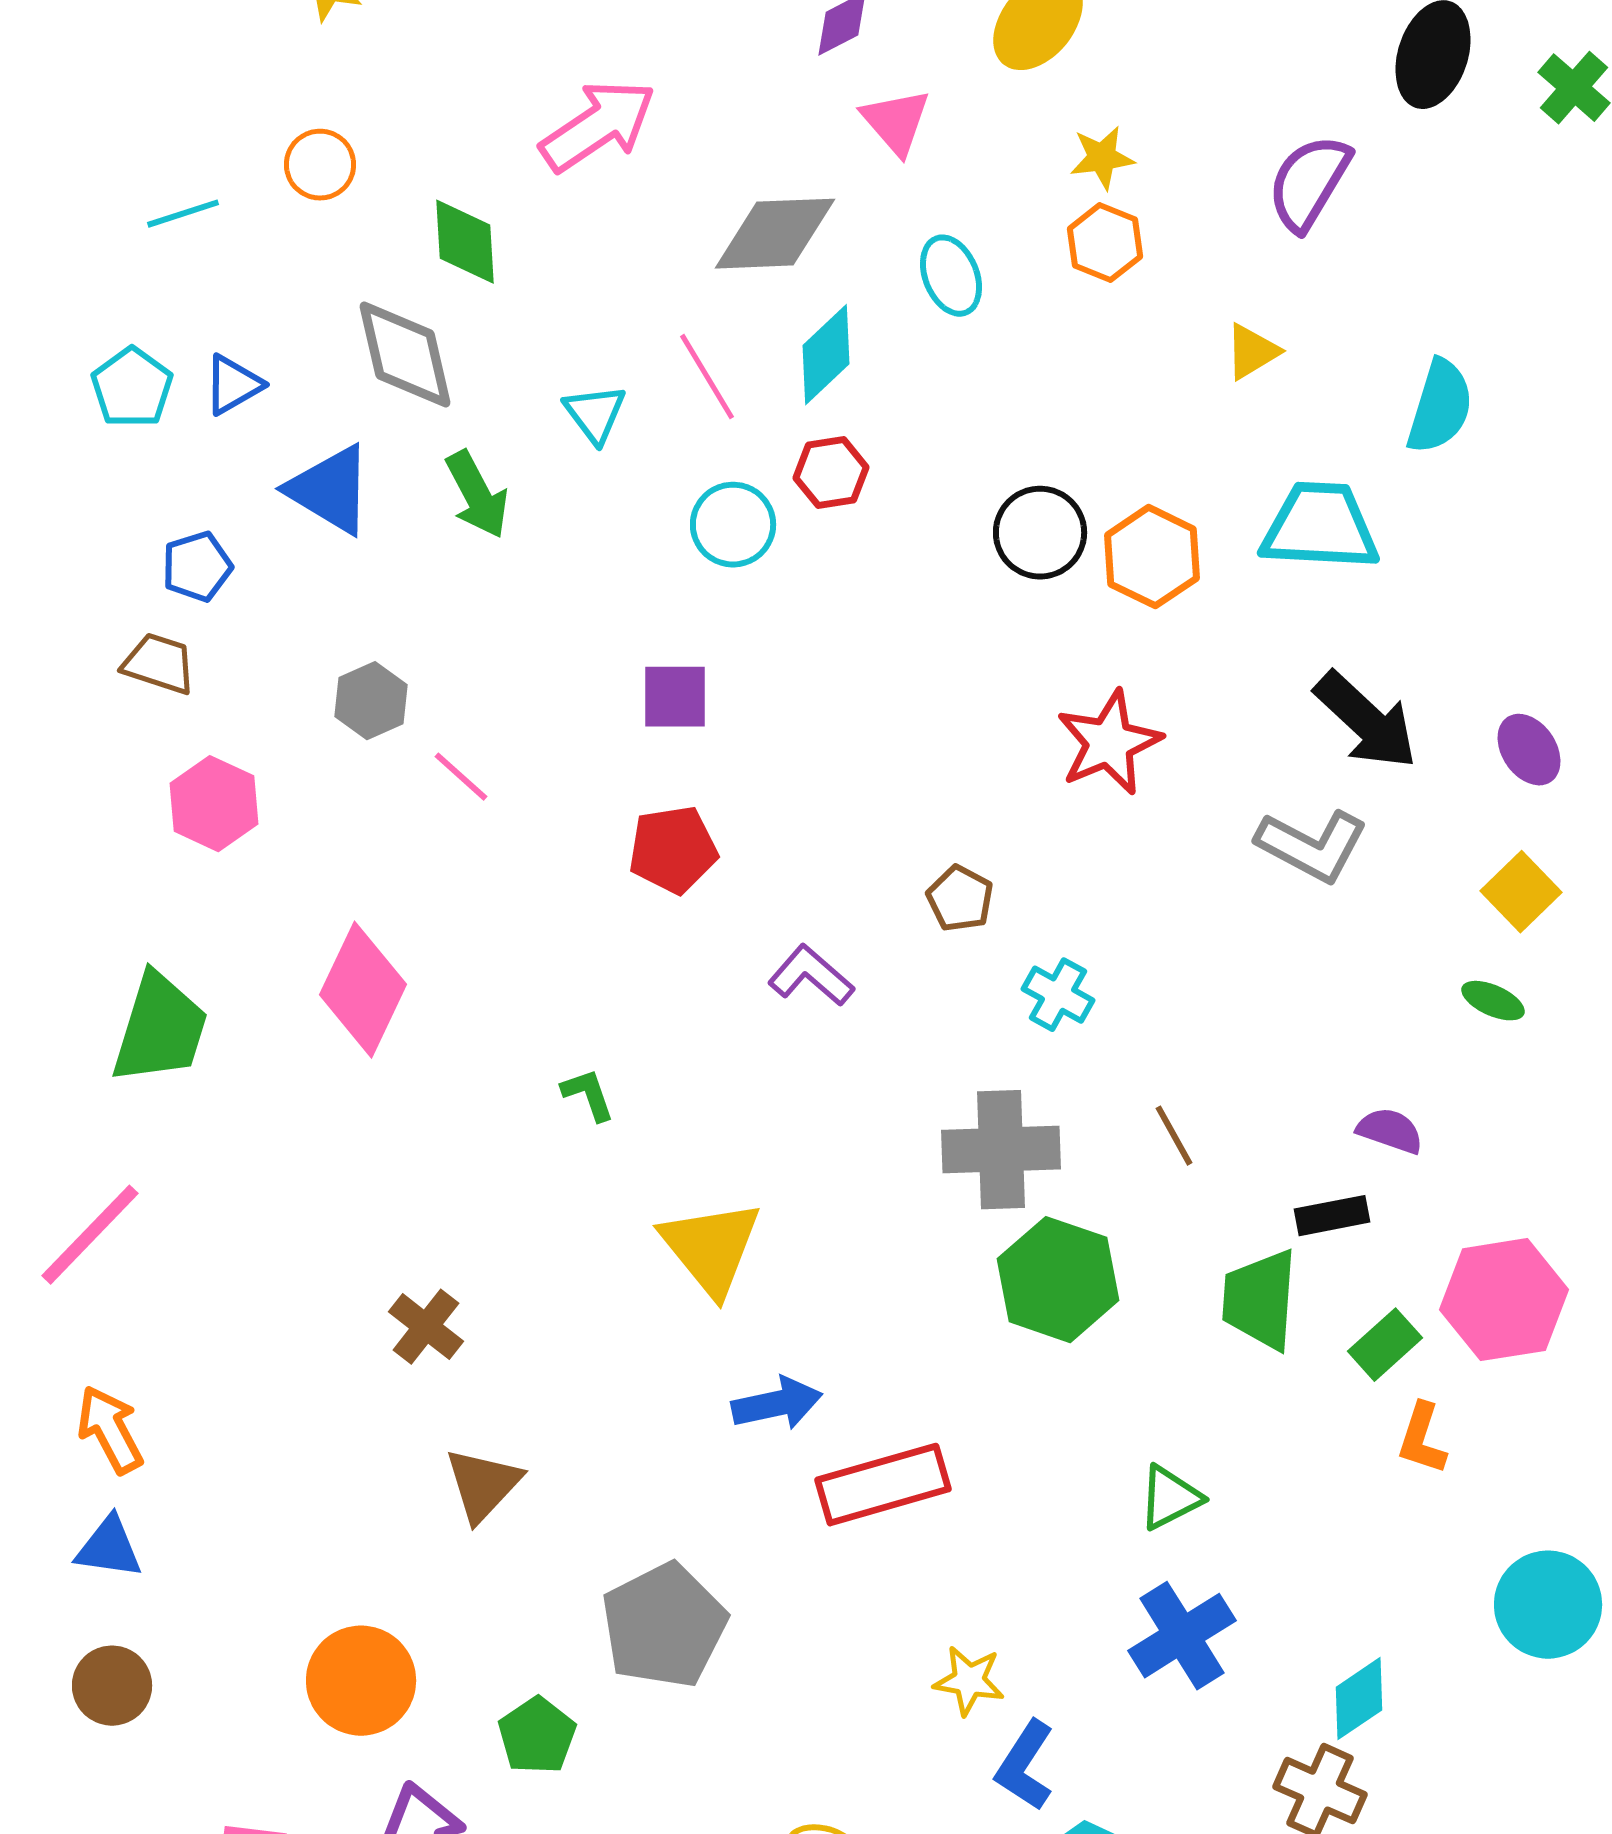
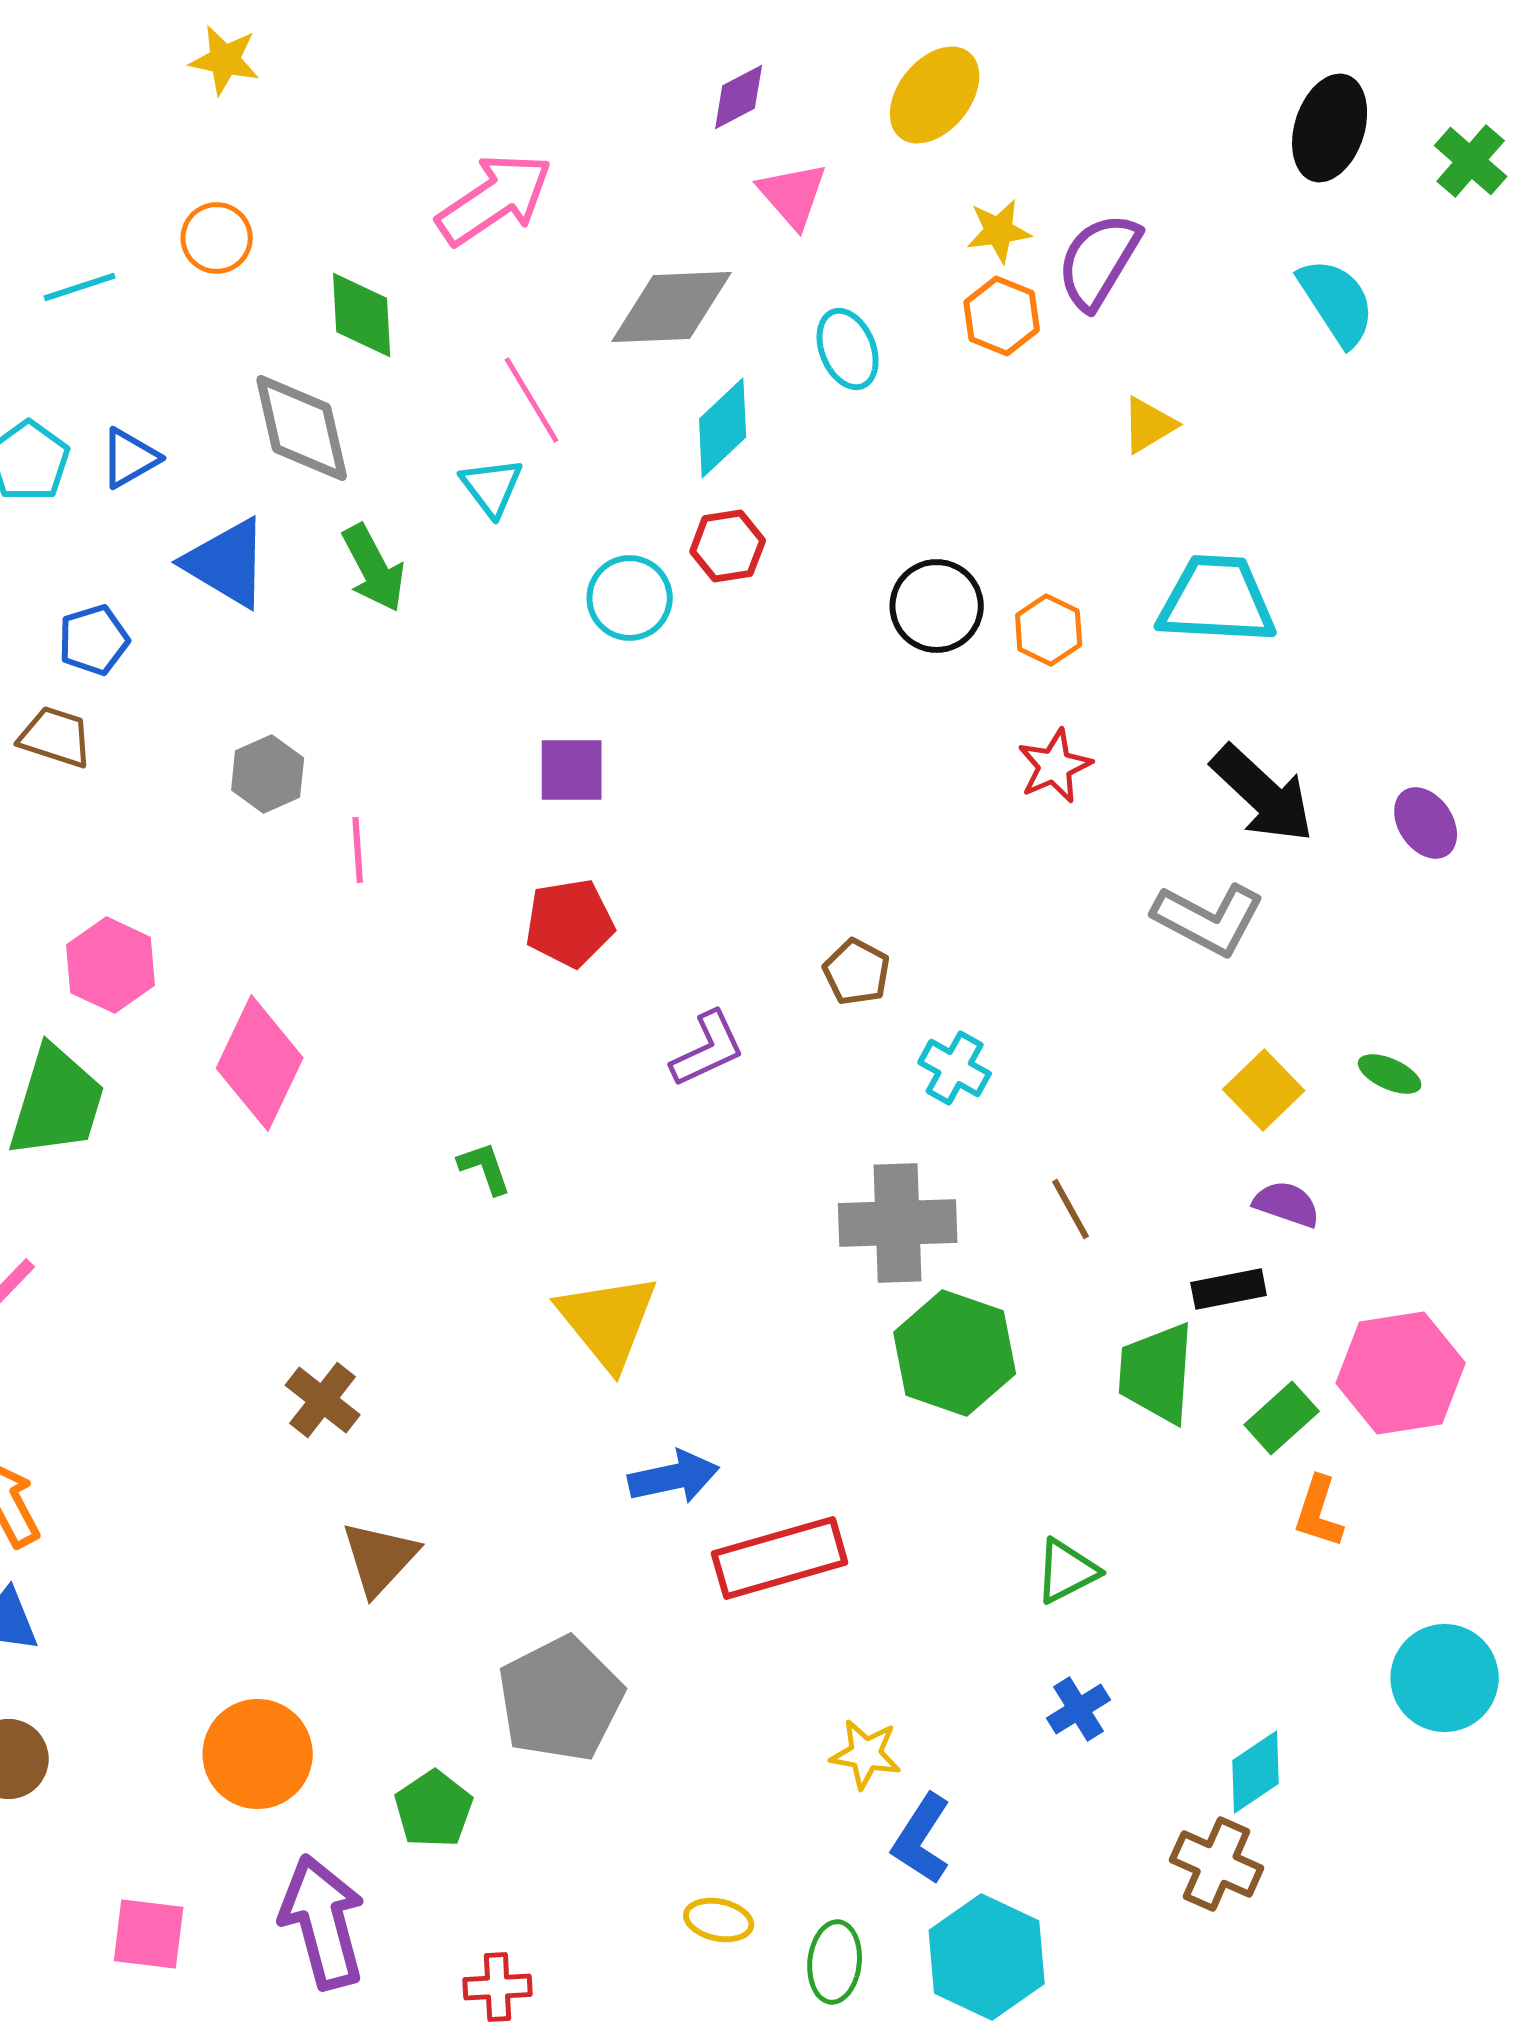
purple semicircle: (1309, 183) -> (1099, 261), moved
pink line: (707, 377) -> (532, 400), moved
cyan semicircle: (1440, 407) -> (1337, 302), moved, turned -50
orange hexagon: (1152, 557) -> (1049, 630), size x0.7
red star: (1109, 743) -> (1055, 766), moved, size x0.7
pink line: (461, 777) -> (358, 850), turned 44
pink hexagon: (214, 804) -> (111, 965), moved
yellow square: (1521, 892) -> (1264, 1090), moved
purple L-shape: (811, 976) -> (708, 1049), turned 114
blue cross: (1182, 1636) -> (1079, 1709), size x0.6

